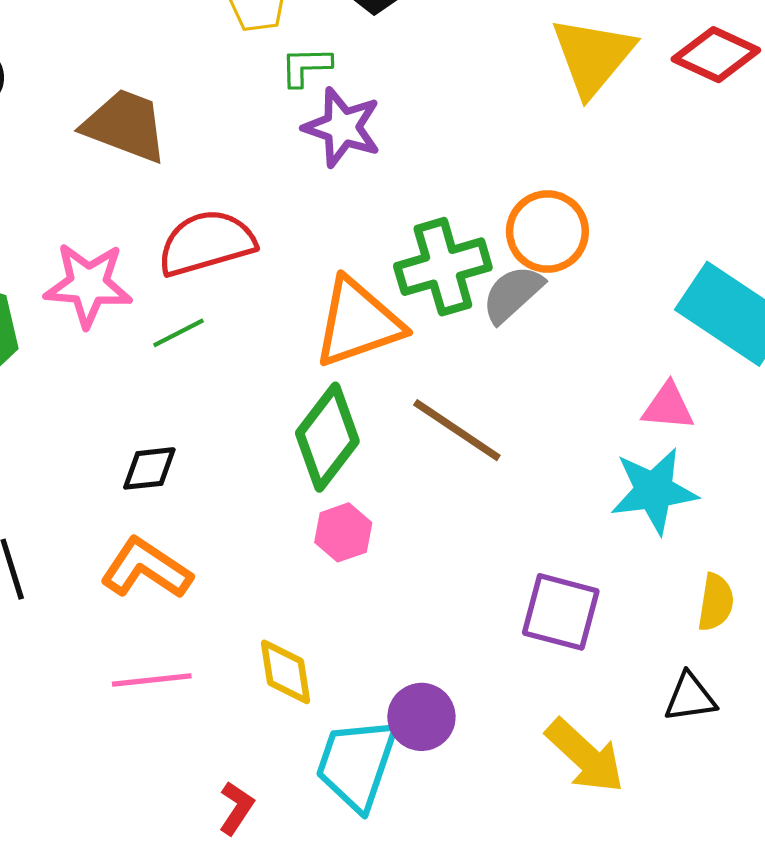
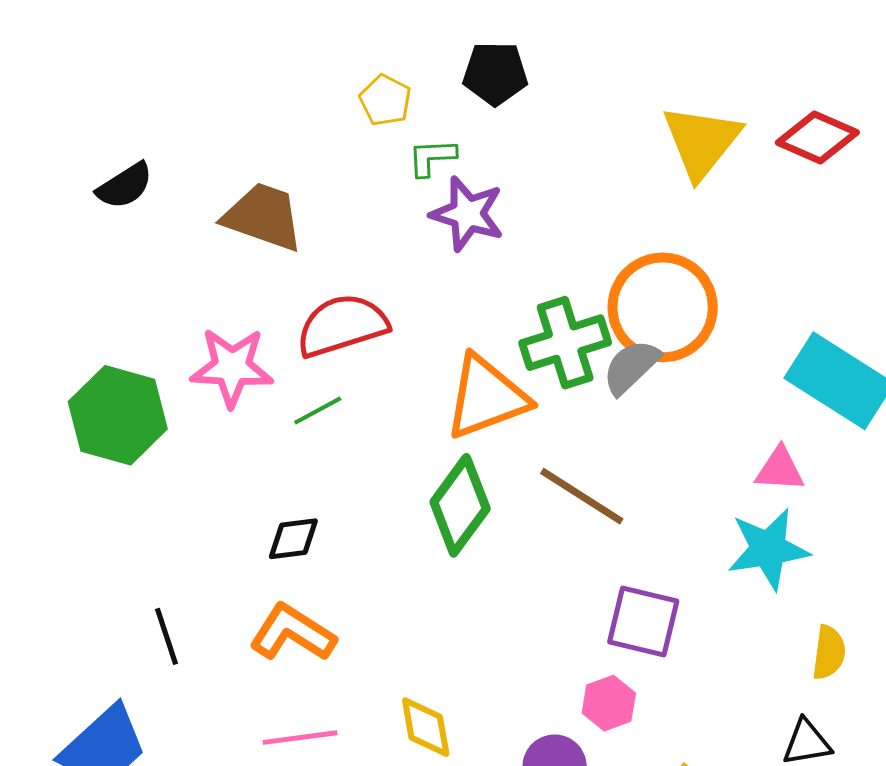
orange circle: (547, 232) -> (663, 307), size x1.4
pink hexagon: (343, 532) -> (609, 703), moved
purple square: (561, 612) -> (643, 622), moved

